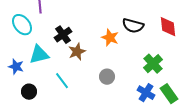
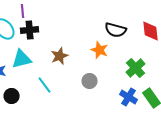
black cross: (63, 35) -> (30, 30), moved, turned 30
orange star: (110, 38) -> (100, 50), moved

